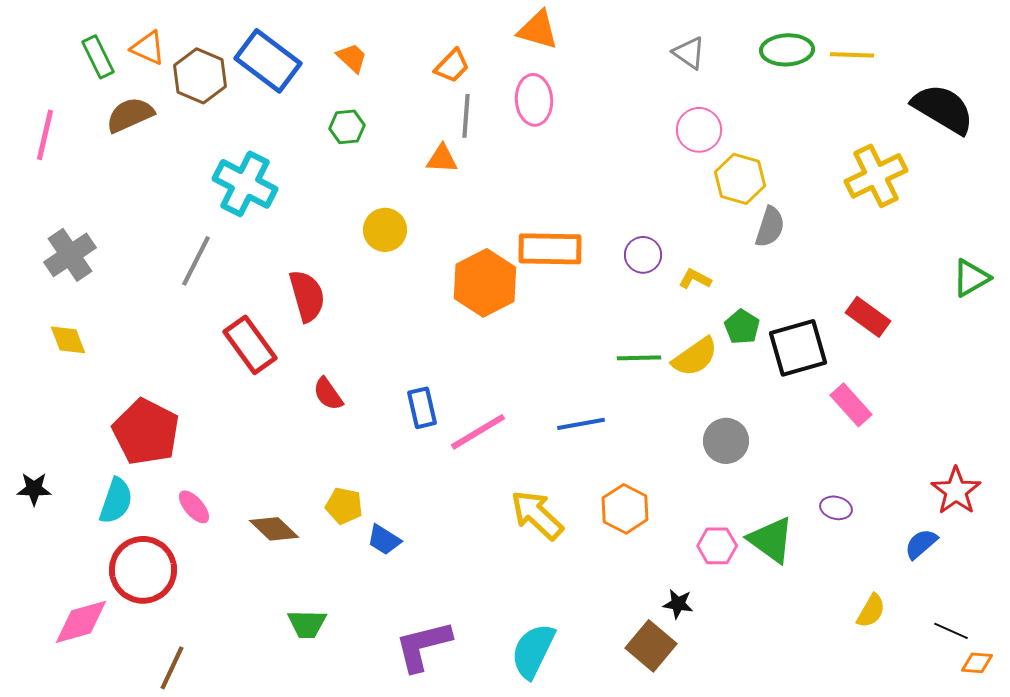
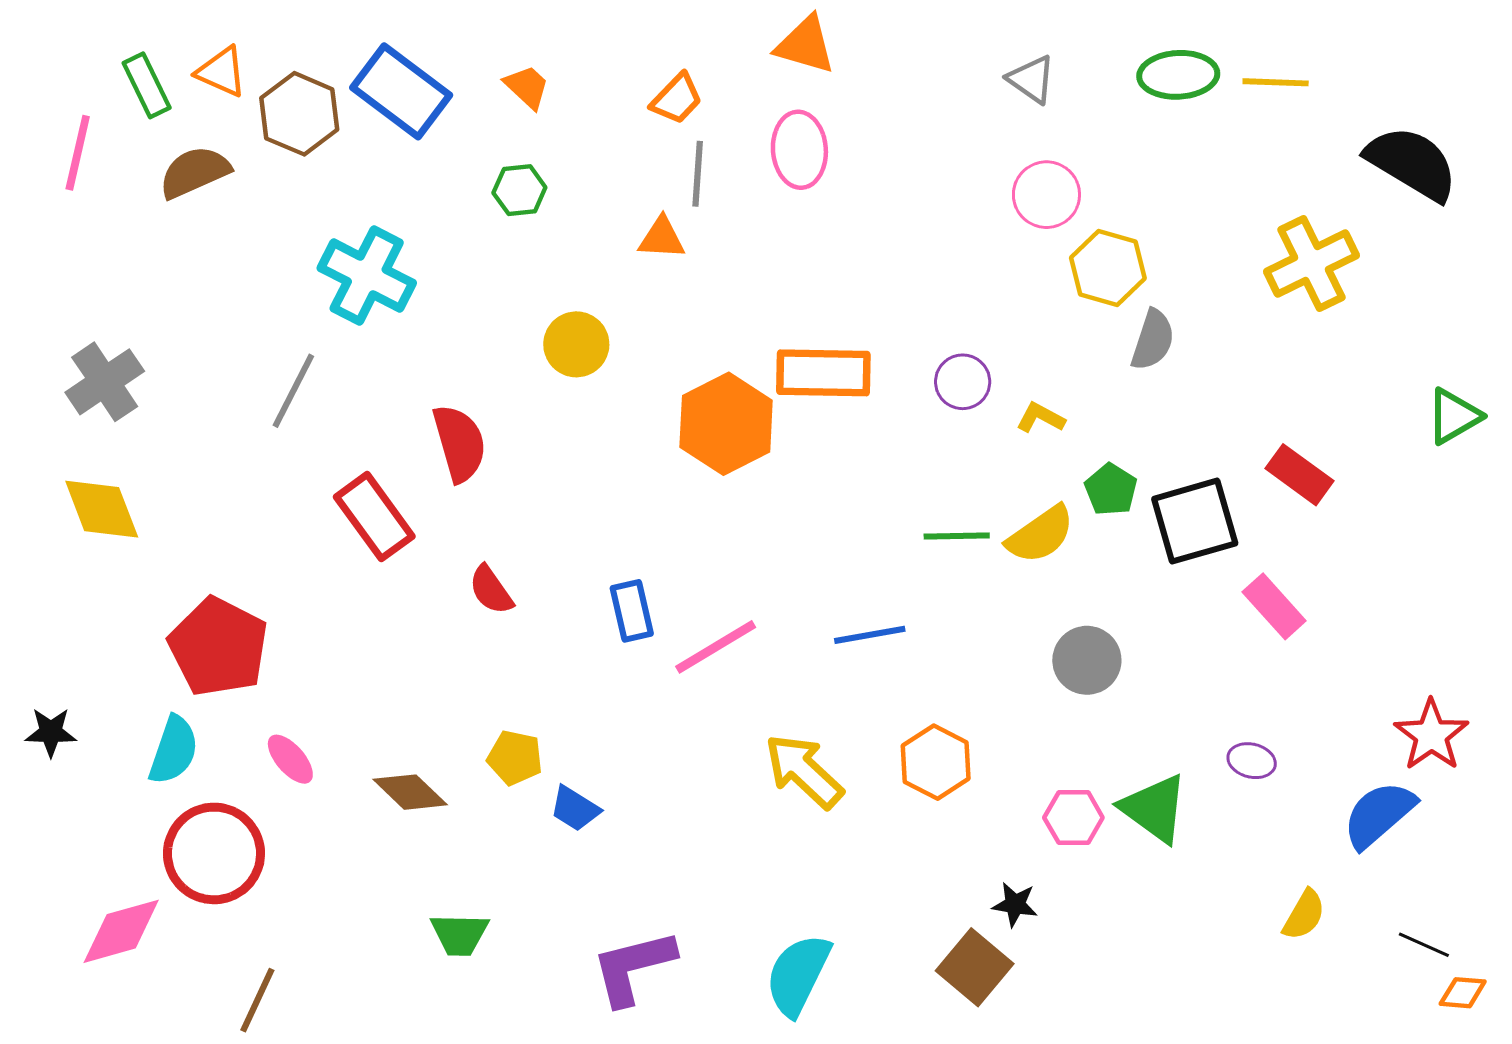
pink line: (45, 135) -> (78, 153), moved
yellow diamond: (68, 340) -> (102, 509), size x1.4
blue semicircle: (921, 544) -> (1379, 815), size x1.5

